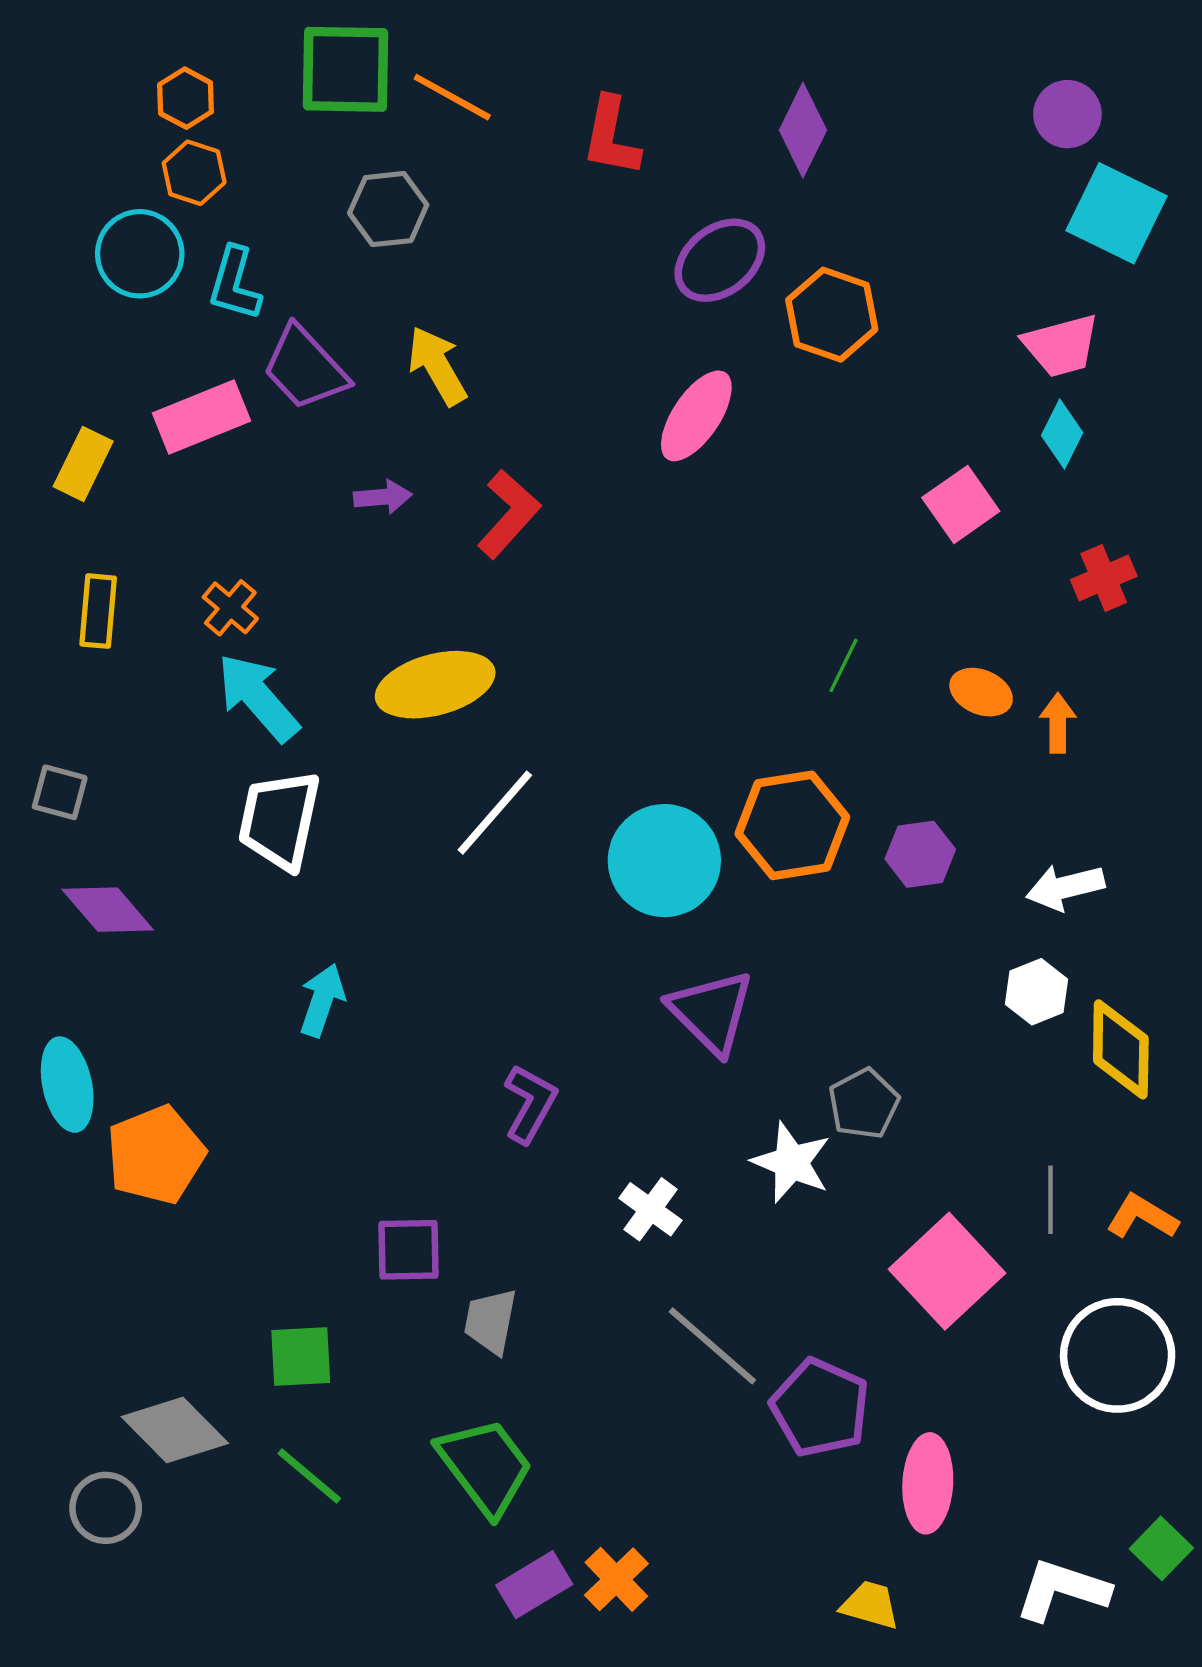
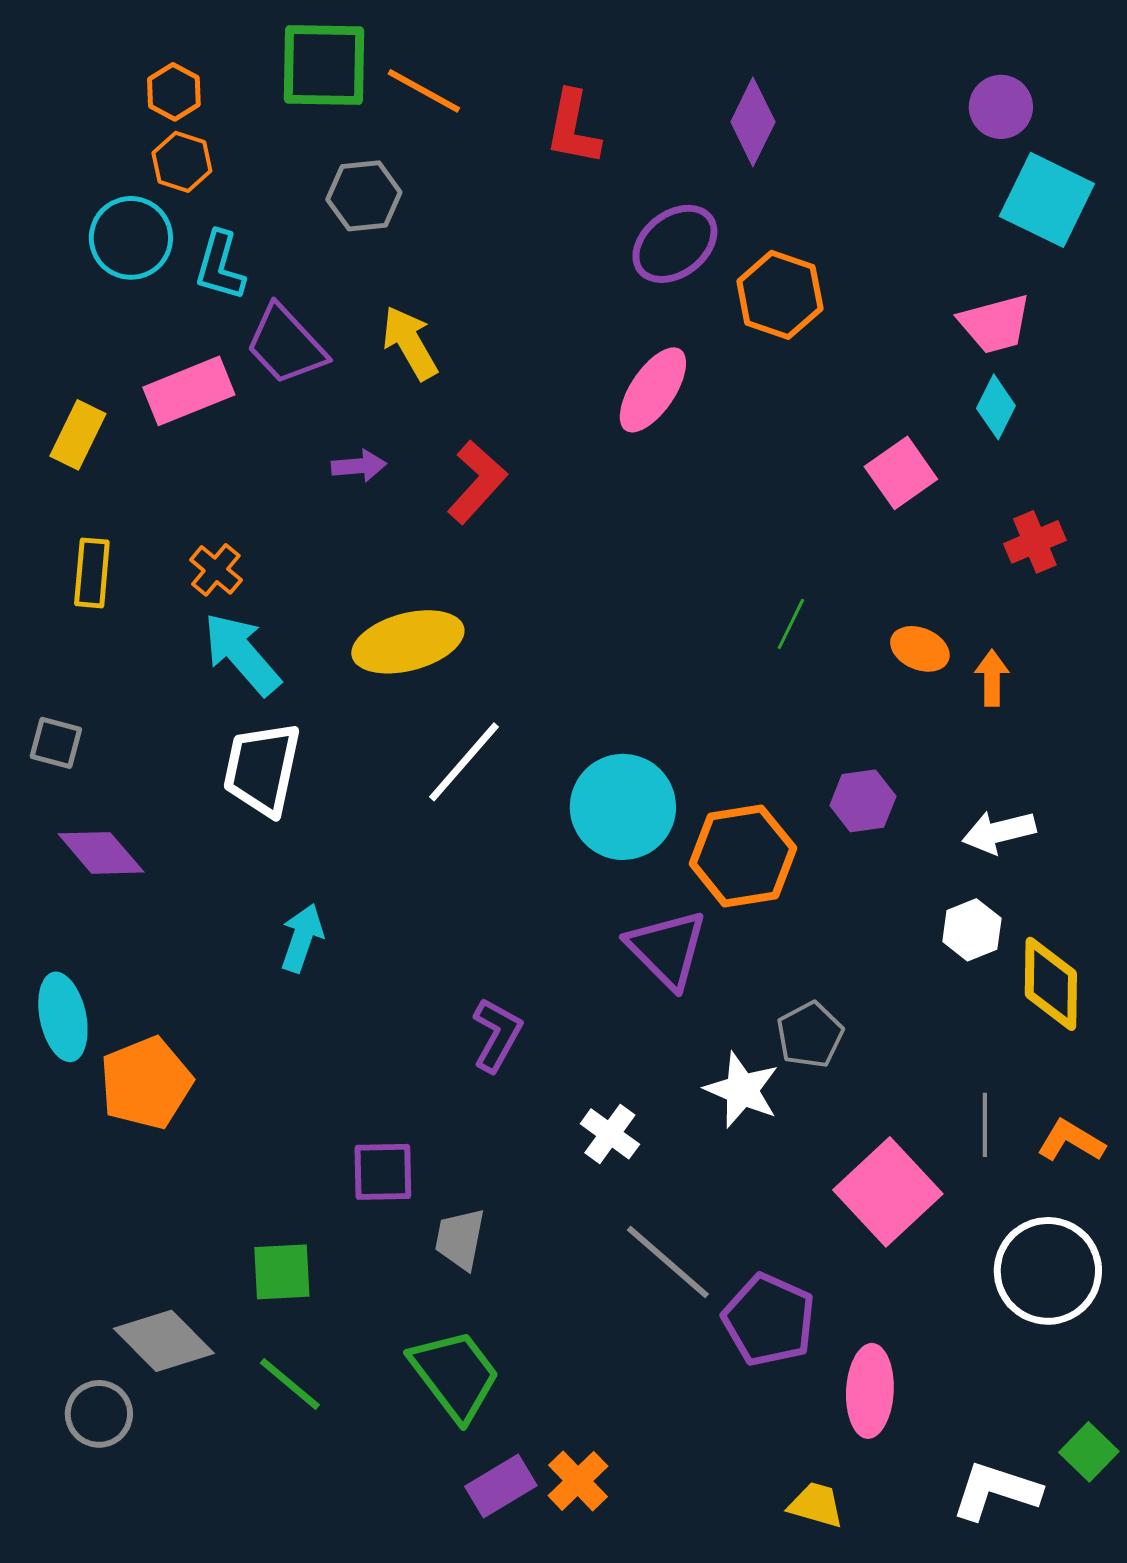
orange hexagon: (792, 825) -> (743, 856), moved

